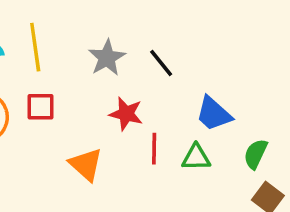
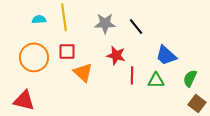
gray star: (107, 58) -> (105, 23), turned 30
orange triangle: (86, 164) -> (83, 72), moved

